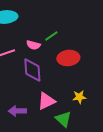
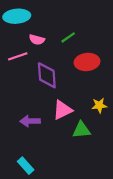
pink semicircle: (33, 45) -> (37, 40), moved
green triangle: (63, 119) -> (81, 130), turned -48

